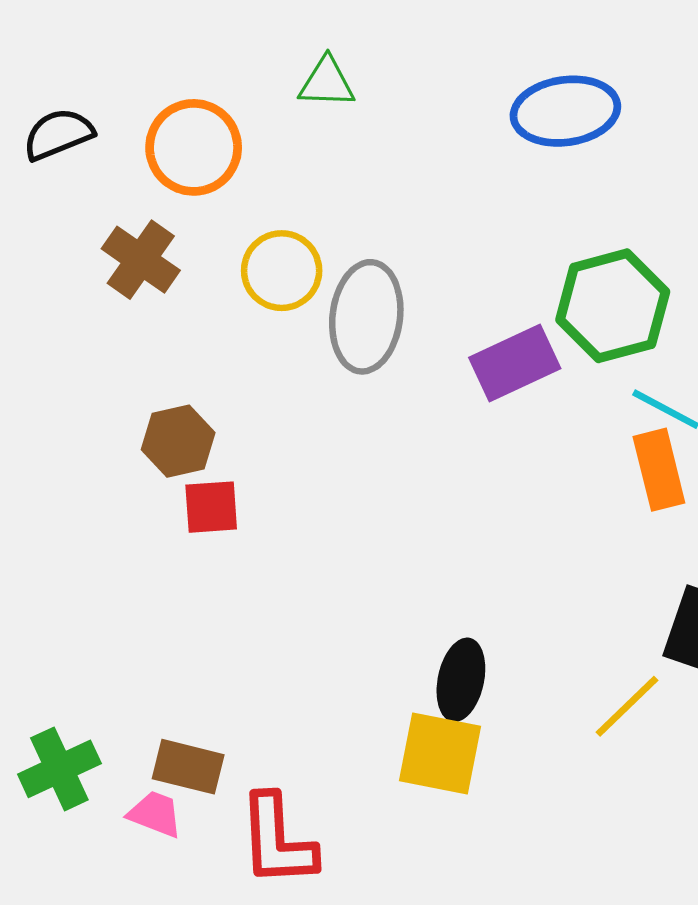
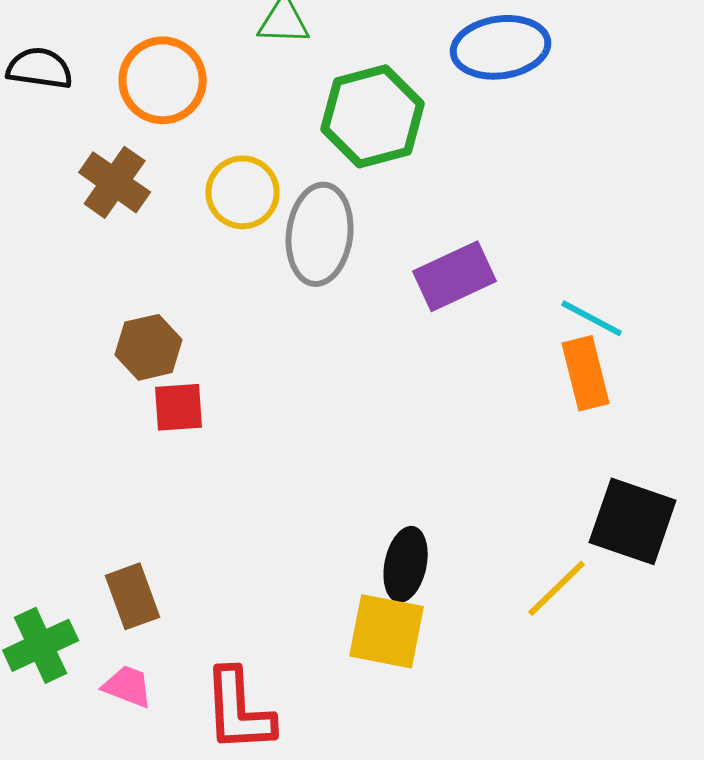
black semicircle: (58, 134) -> (40, 68), turned 30
green hexagon: (613, 306) -> (373, 116), moved
brown rectangle: (188, 767) -> (133, 596), moved, turned 56

